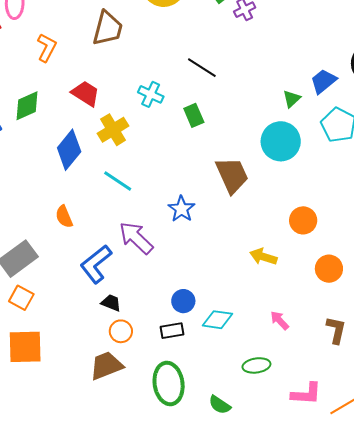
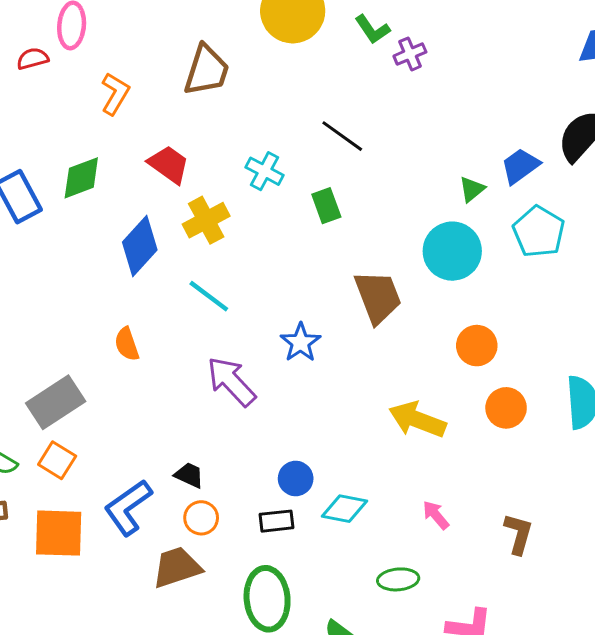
orange circle: (303, 220) -> (477, 346), moved
yellow arrow: (263, 257) -> (417, 420), size x1.4
blue L-shape: (96, 264) -> (128, 507), moved
orange circle: (329, 269) -> (506, 408), moved

